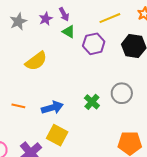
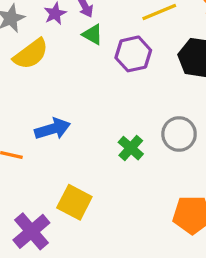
yellow semicircle: (36, 61) -> (31, 54), moved
blue arrow: (52, 108) -> (53, 129), moved

